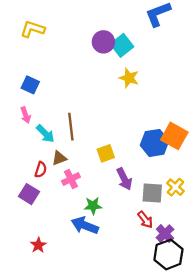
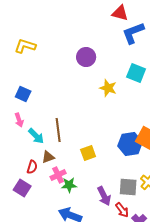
cyan square: (122, 45) -> (136, 73), moved, turned -30
purple arrow: (124, 179) -> (104, 196), moved
green star: (93, 206) -> (69, 185), moved

